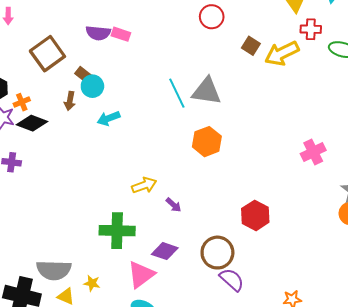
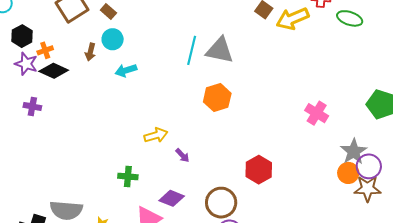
brown rectangle: (83, 75) -> (108, 11), moved
cyan line: (177, 93) -> (192, 50), turned 36
pink cross: (313, 152) -> (317, 113), turned -35
green cross: (117, 231) -> (128, 176), size x0.6

